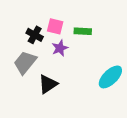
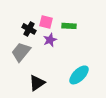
cyan ellipse: (110, 77) -> (79, 75), moved
black triangle: (48, 84) -> (37, 83), moved

